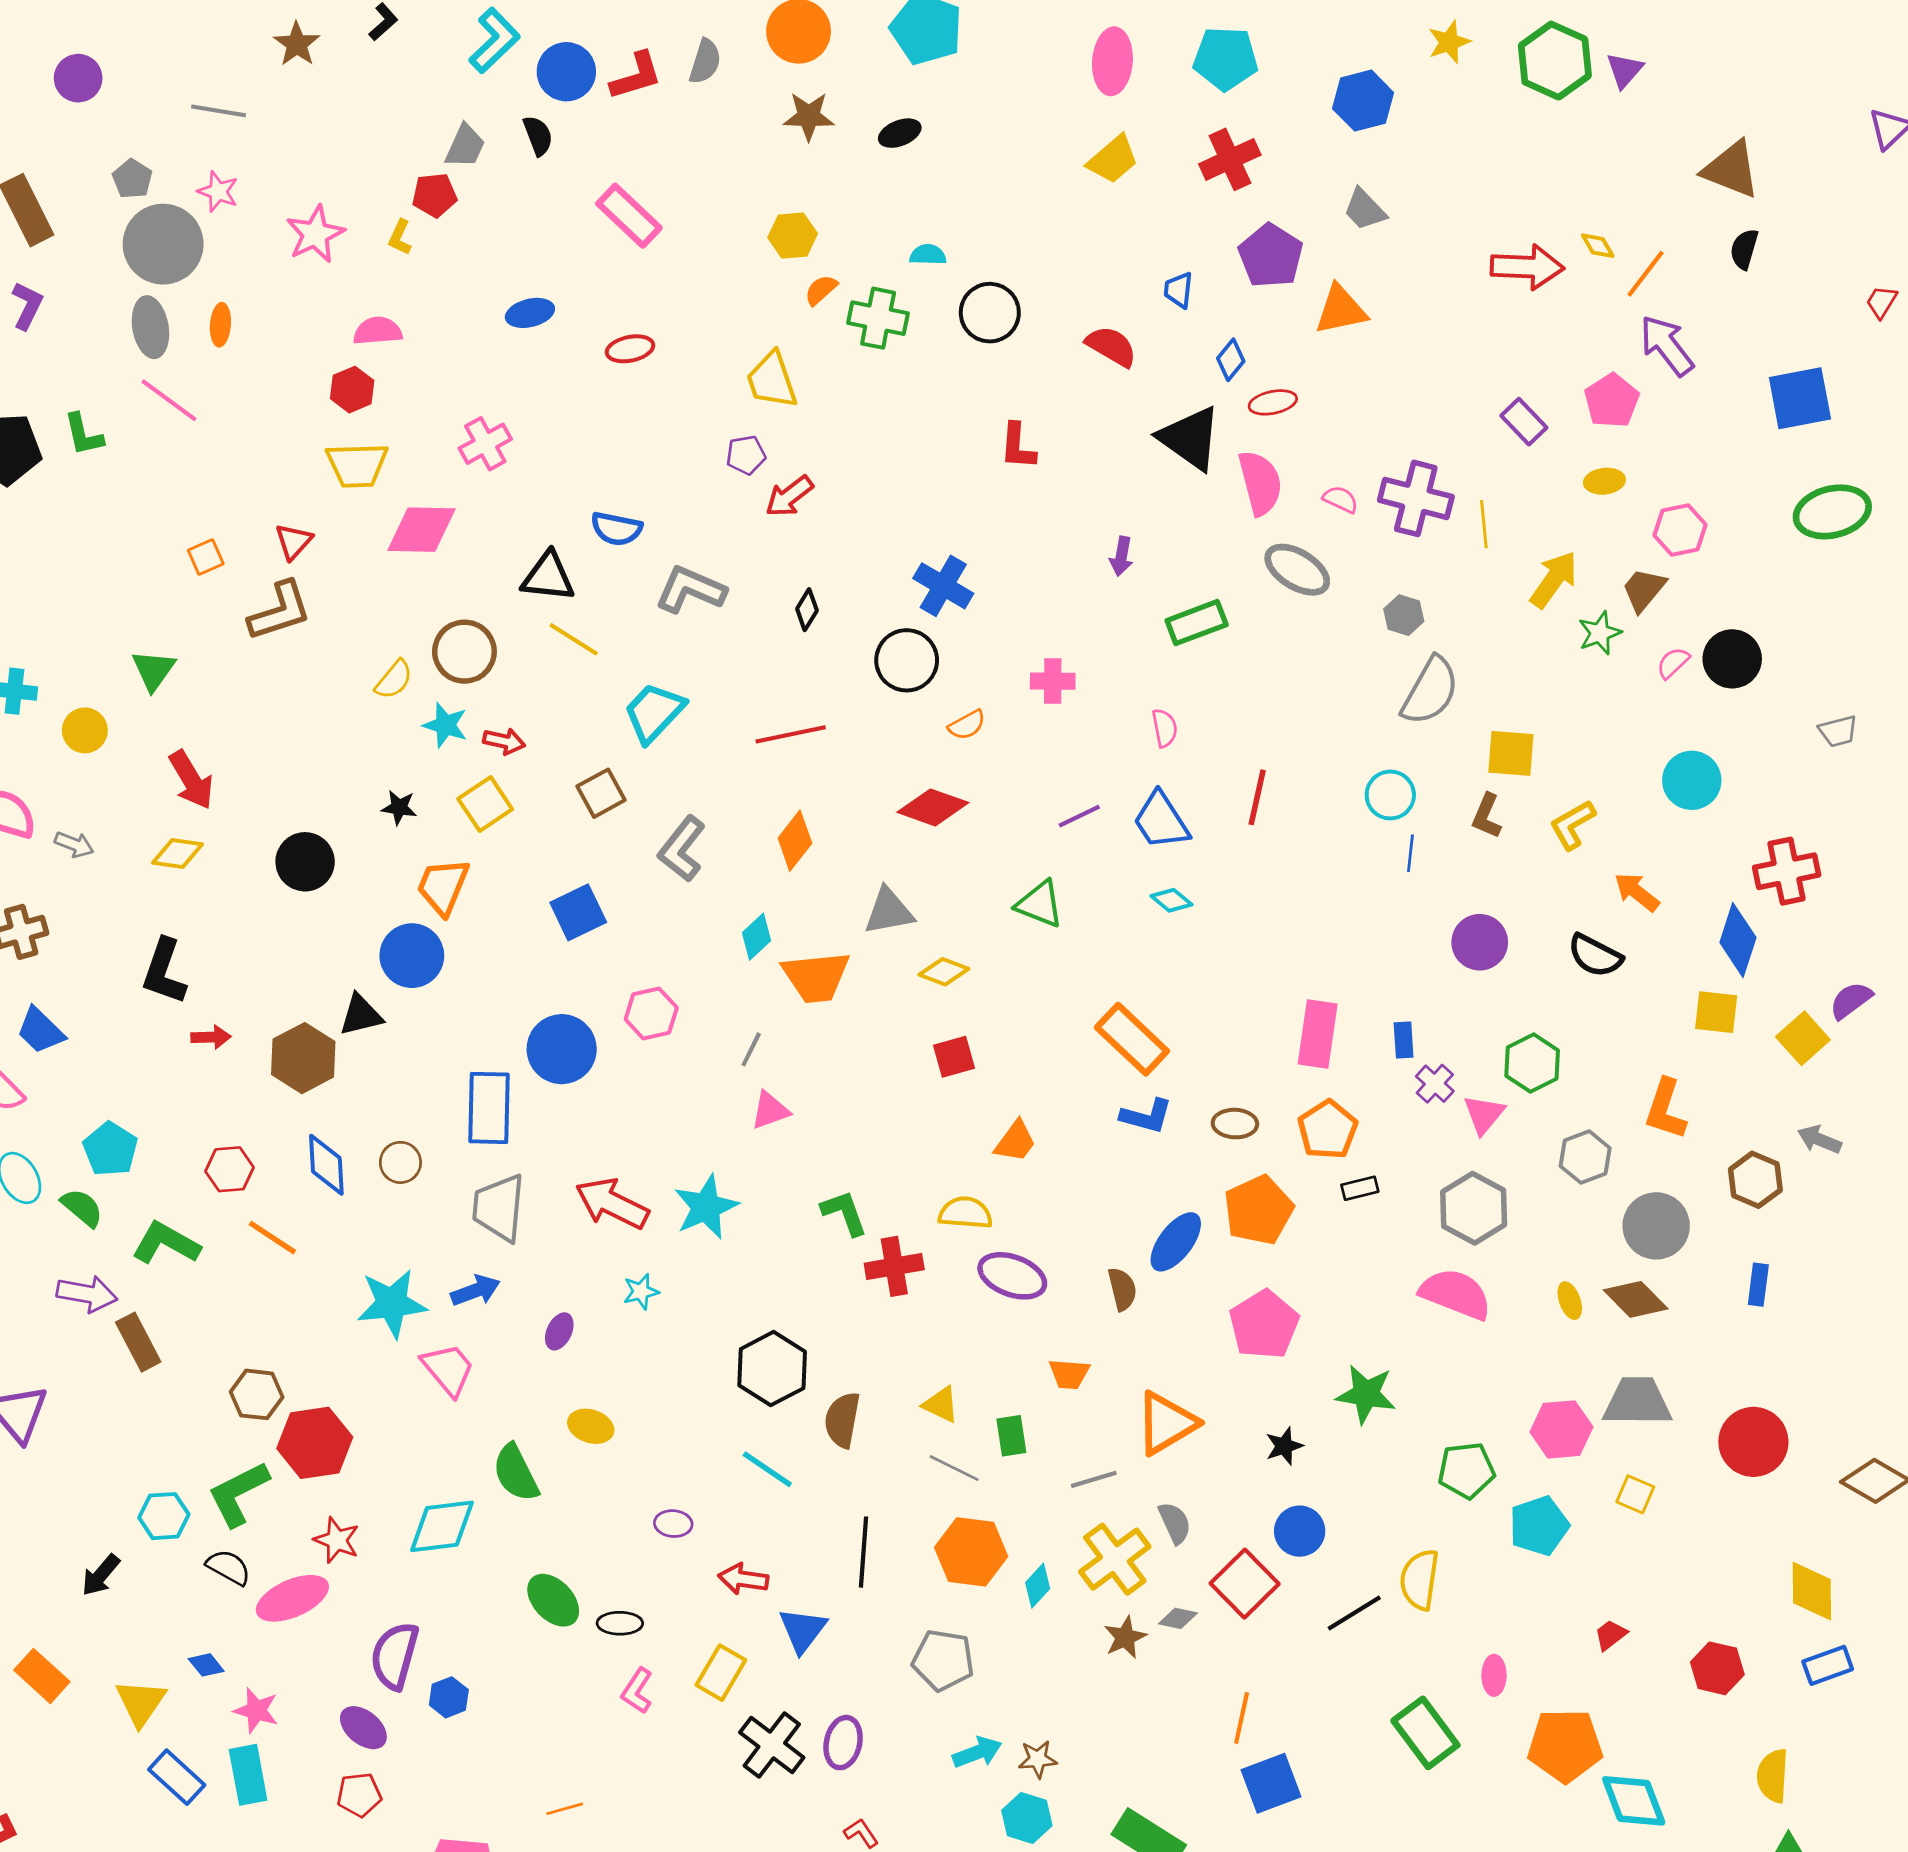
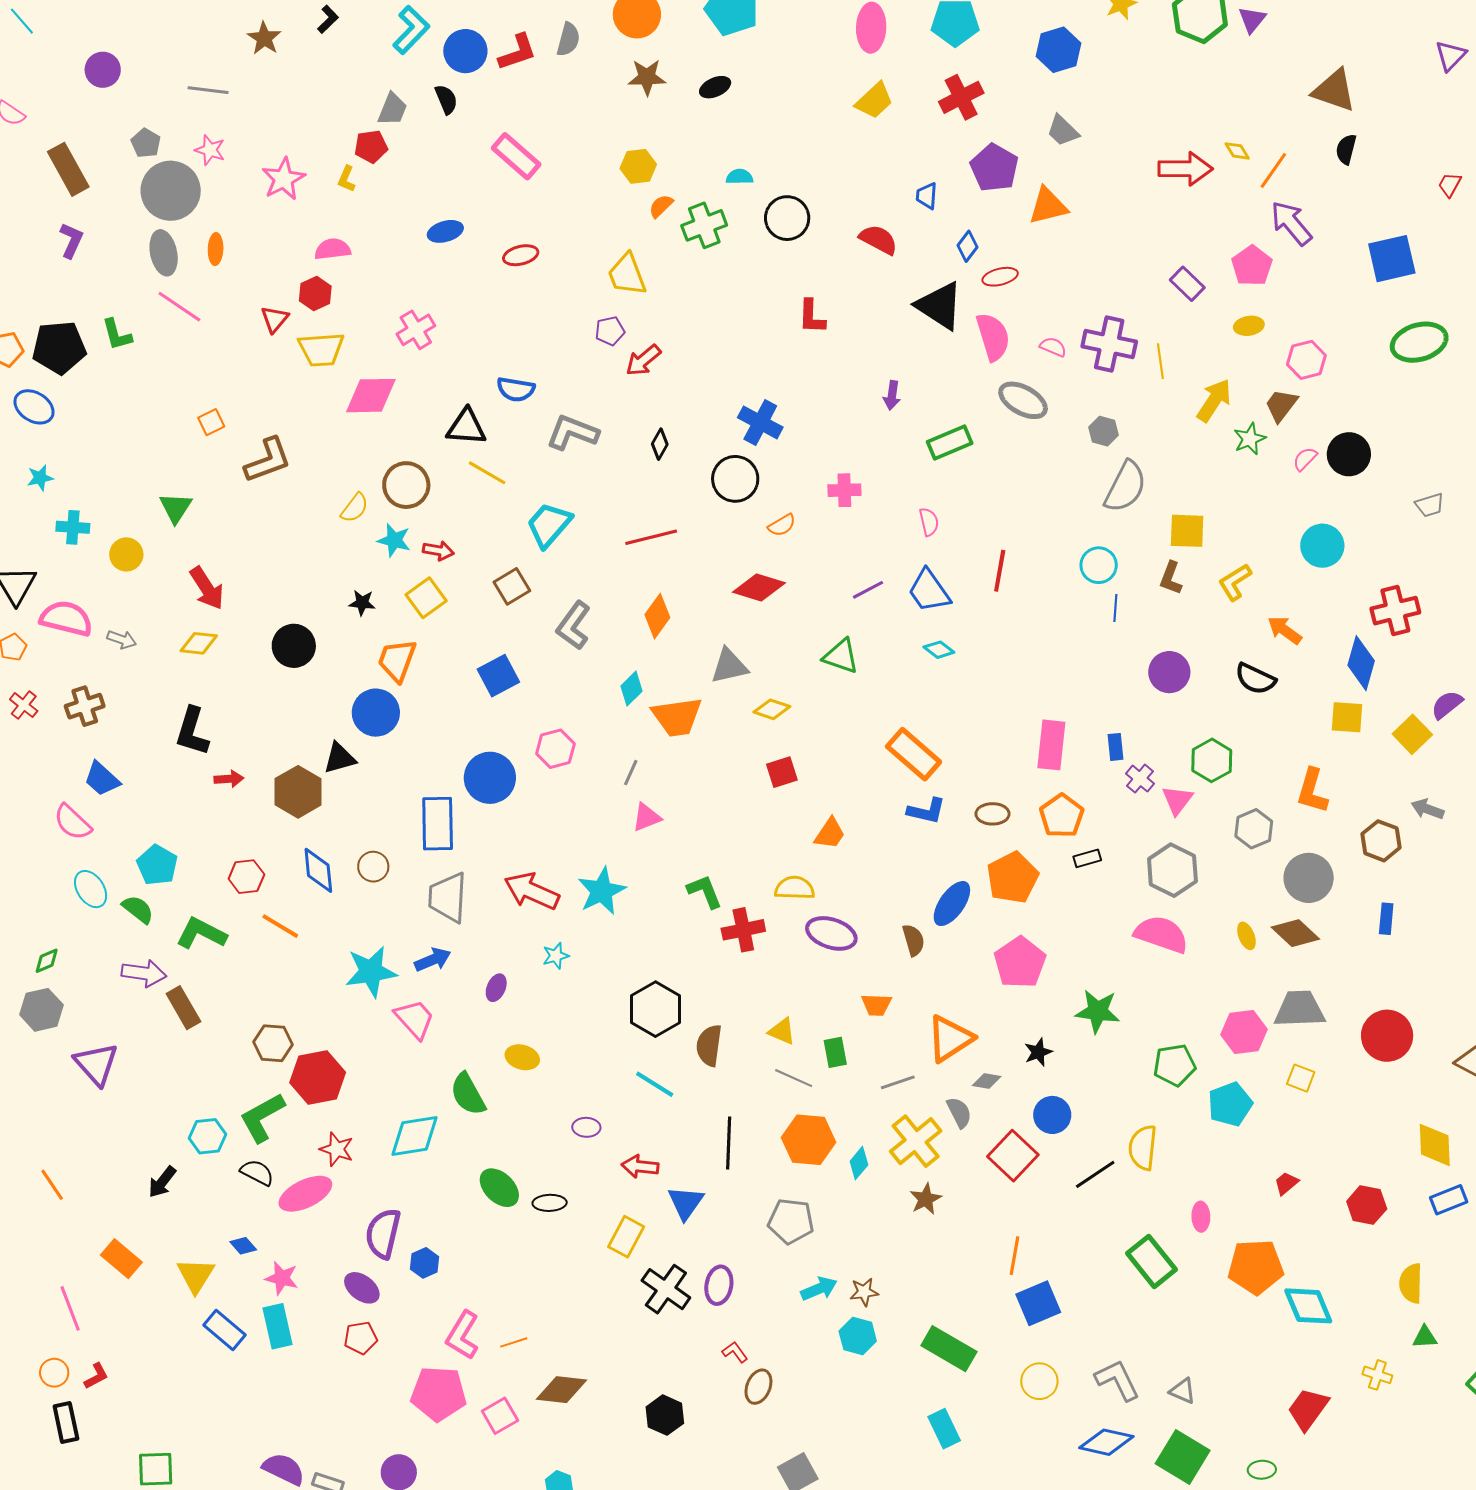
green cross: (878, 318) -> (704, 225), turned -30
red triangle: (294, 542) -> (275, 319), moved
gray diamond: (1178, 1618) -> (987, 1081), moved
pink L-shape: (637, 1691) -> (463, 1335), moved, size x1.4

